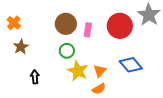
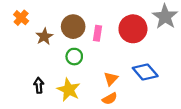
orange cross: (14, 23) -> (21, 18), moved
brown star: (21, 47) -> (44, 37), moved
yellow star: (78, 71) -> (69, 90), moved

